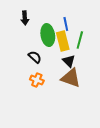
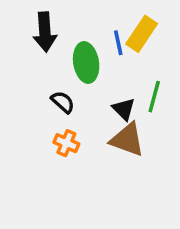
black arrow: (25, 18) -> (45, 32), size x1.5
green line: (80, 40) -> (154, 97), moved
yellow rectangle: (63, 41) -> (142, 34), moved, turned 48

